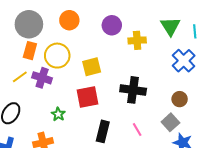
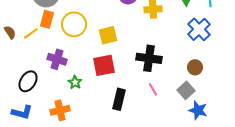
yellow line: (20, 77) -> (31, 33), moved
purple cross: (42, 78) -> (57, 59), moved
pink line: (137, 129) -> (153, 89), moved

